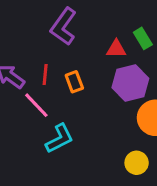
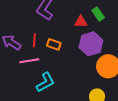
orange rectangle: (74, 82) -> (54, 44), turned -48
pink line: (36, 105) -> (29, 61), turned -54

